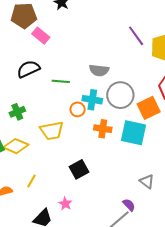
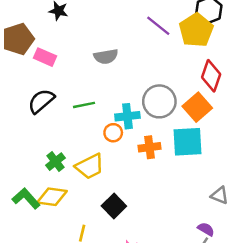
gray semicircle: (99, 70) -> (106, 56), moved
green cross: (17, 112) -> (55, 162), moved
black square: (79, 169) -> (114, 206), moved

